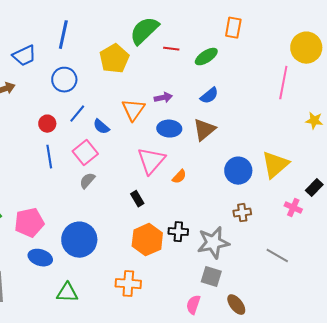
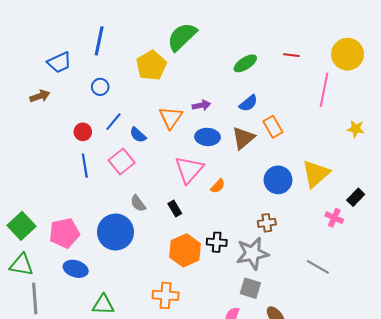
orange rectangle: (233, 28) -> (273, 127), moved, turned -40
red line: (171, 49) -> (291, 55), moved
blue circle: (64, 80) -> (100, 87), size x0.7
gray semicircle: (87, 181) -> (138, 203), moved, turned -78
brown cross: (242, 213) -> (267, 223), moved
blue circle: (79, 240) -> (115, 232), moved

